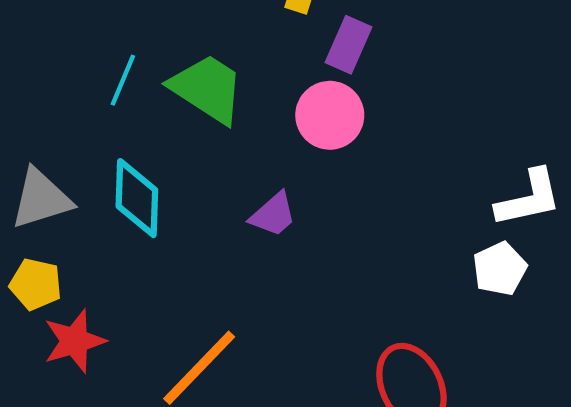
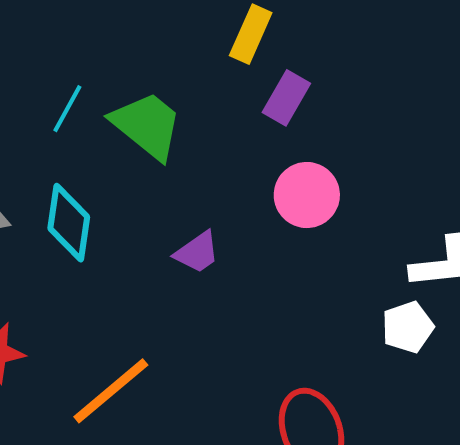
pink circle: (330, 115) -> (307, 195), moved

